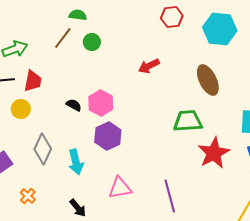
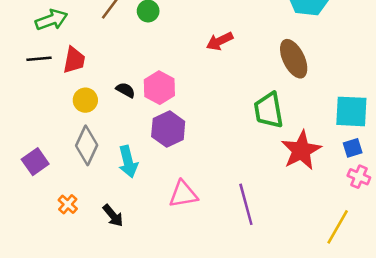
yellow circle: (21, 109) -> (85, 100), moved
green trapezoid: (188, 121) -> (269, 110), turned -96
black arrow: (78, 208) -> (113, 216), moved

